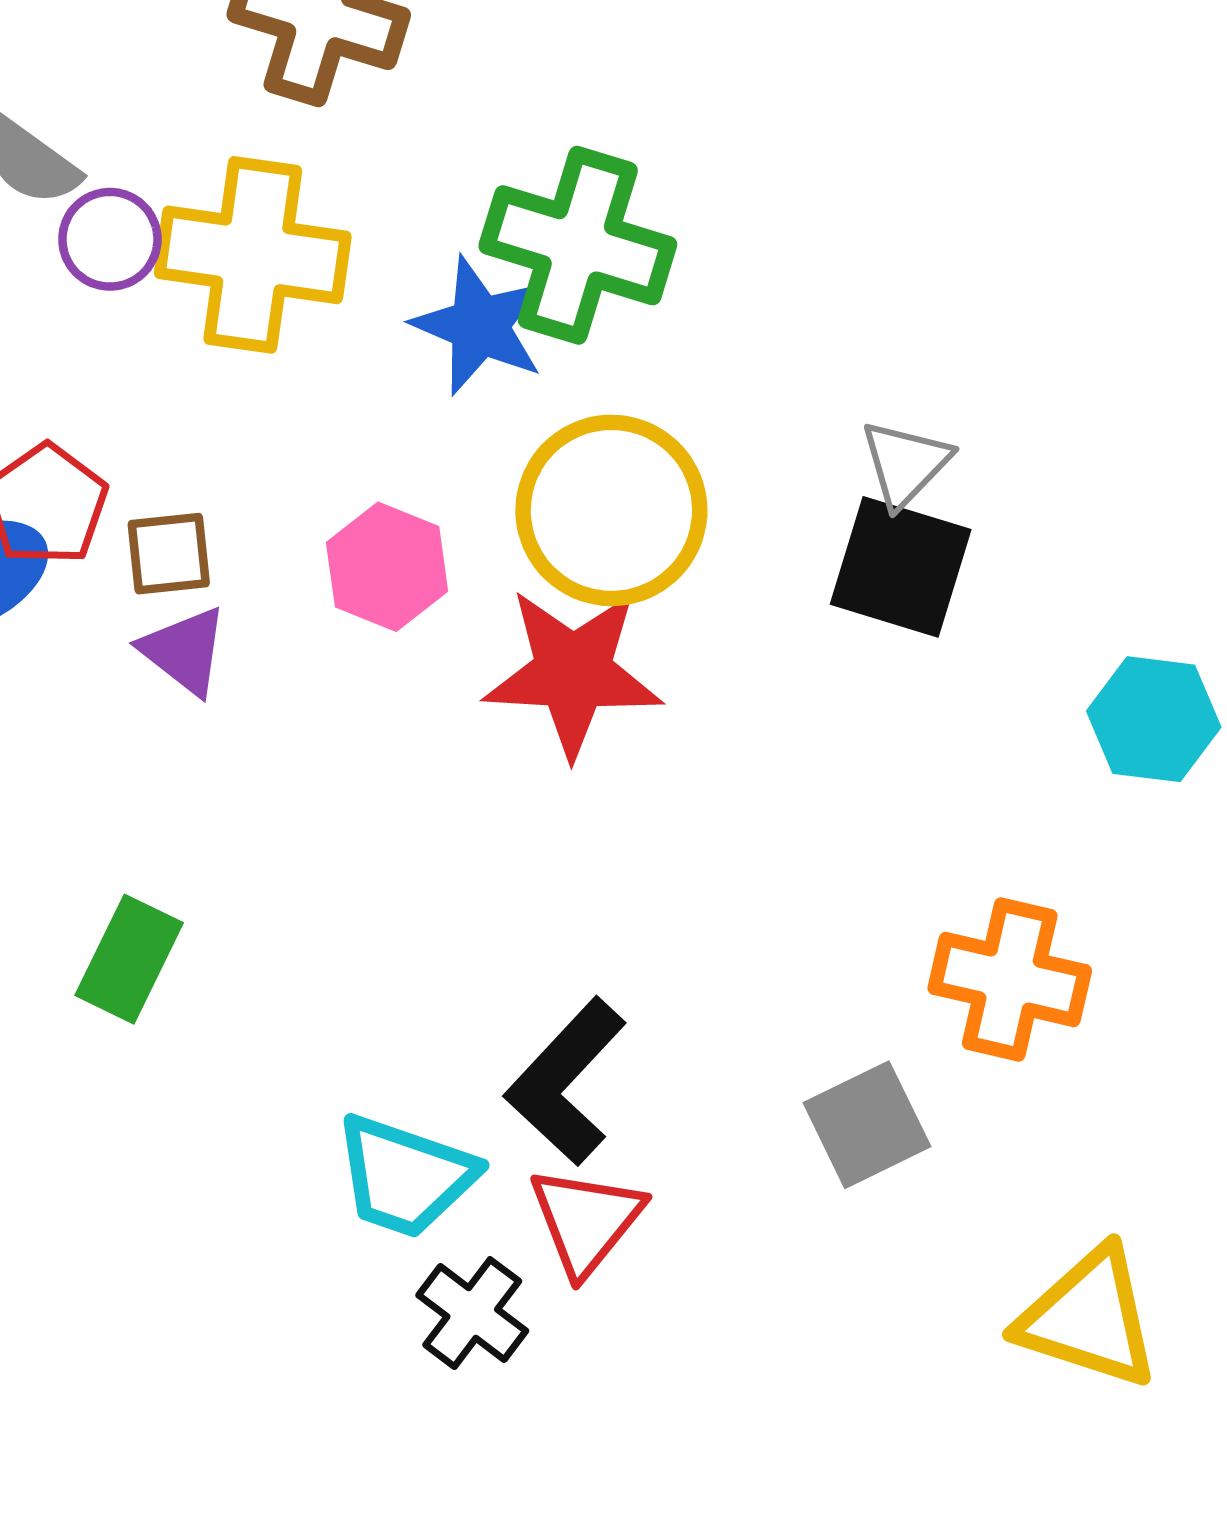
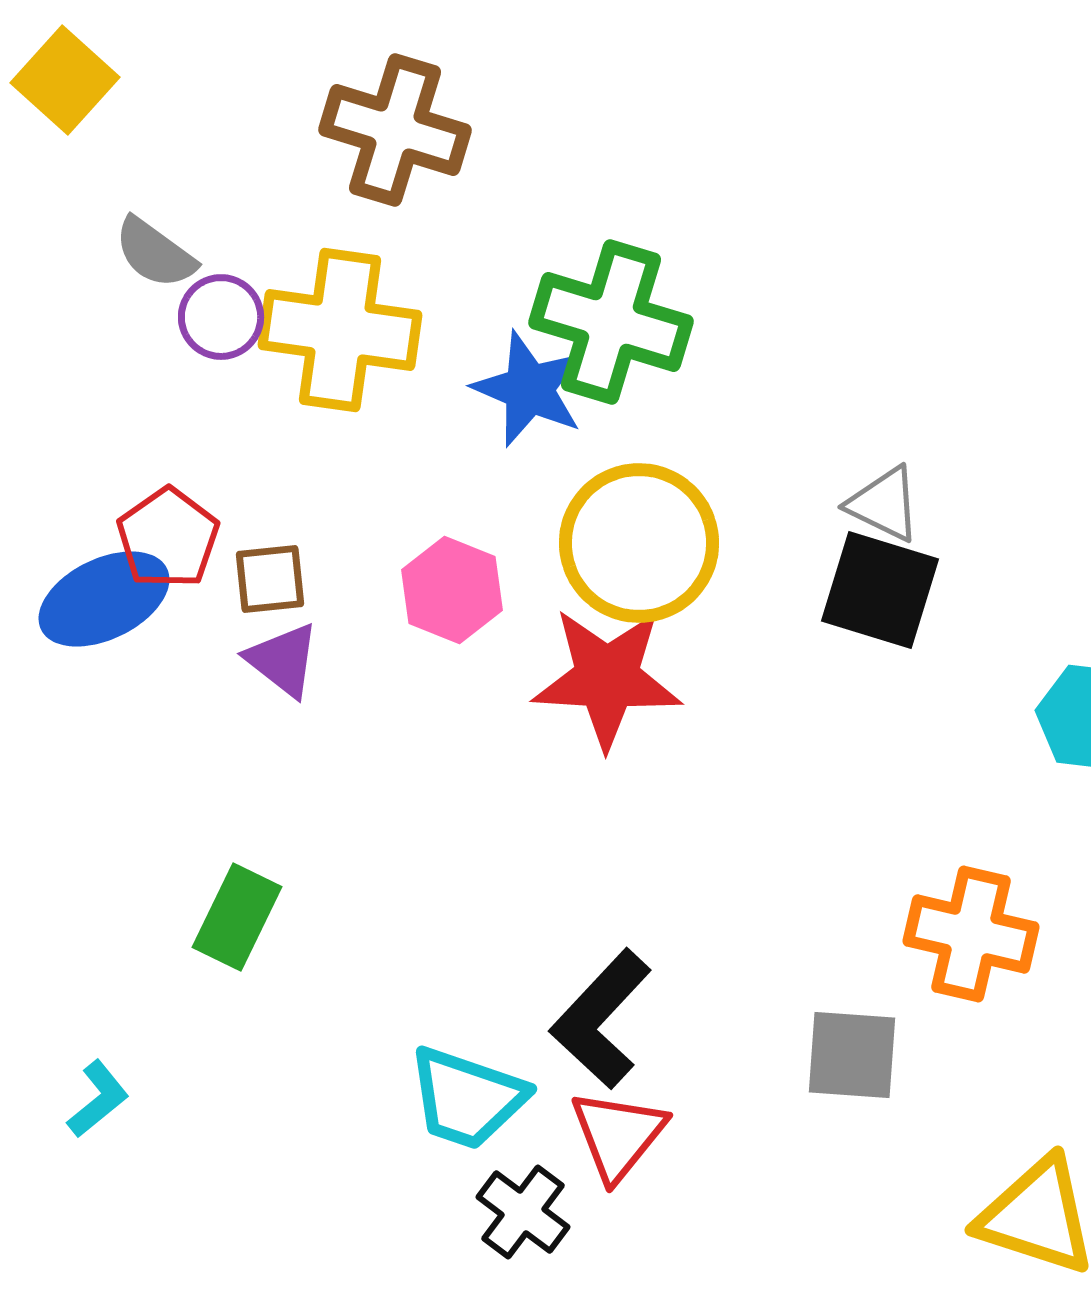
gray triangle: (905, 464) -> (884, 504), turned -48
gray square: (867, 1125) -> (852, 1055), turned 30

